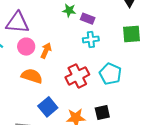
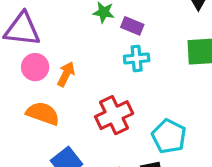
cyan pentagon: (110, 74) -> (169, 136), moved

